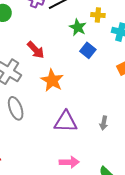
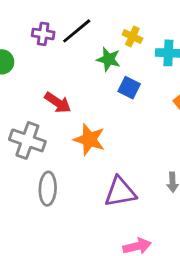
yellow cross: (98, 15) -> (132, 36), turned 32
gray ellipse: (16, 108) -> (48, 189), turned 35

